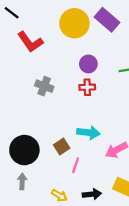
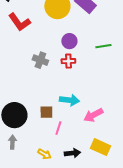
gray cross: (44, 86) -> (40, 60), moved
brown square: (62, 147) -> (46, 112), turned 32

